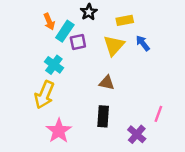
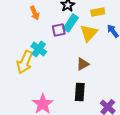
cyan rectangle: (65, 31) -> (71, 23), moved
brown triangle: (107, 83) -> (83, 64), turned -40
yellow arrow: (44, 95) -> (25, 62), moved

